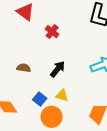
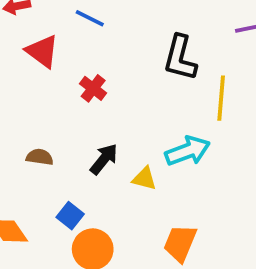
yellow triangle: (62, 95) -> (144, 179), moved

